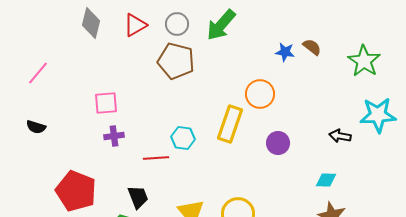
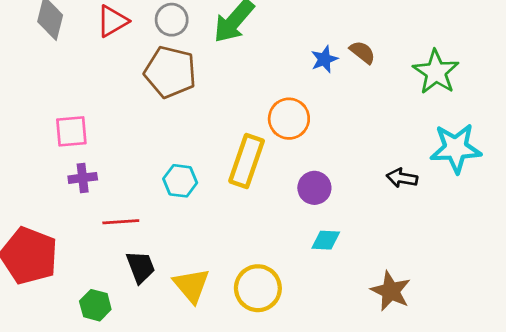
blue star: (285, 52) -> (324, 59), turned -30
red line: (156, 158) -> (121, 222), moved
cyan diamond: (326, 180) -> (326, 240), moved
black trapezoid: (138, 197) -> (141, 267), moved

